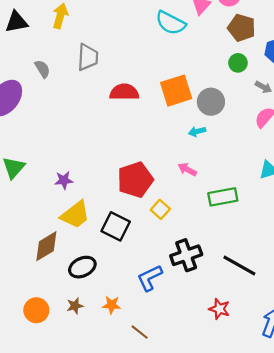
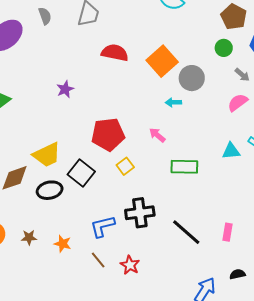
orange square: (176, 91) -> (162, 61), turned -36
purple star: (64, 180) -> (65, 89), moved, turned -30
black ellipse: (82, 267) -> (50, 190), moved
red star: (219, 309) -> (130, 265), moved
brown line: (140, 332) -> (98, 260), moved

